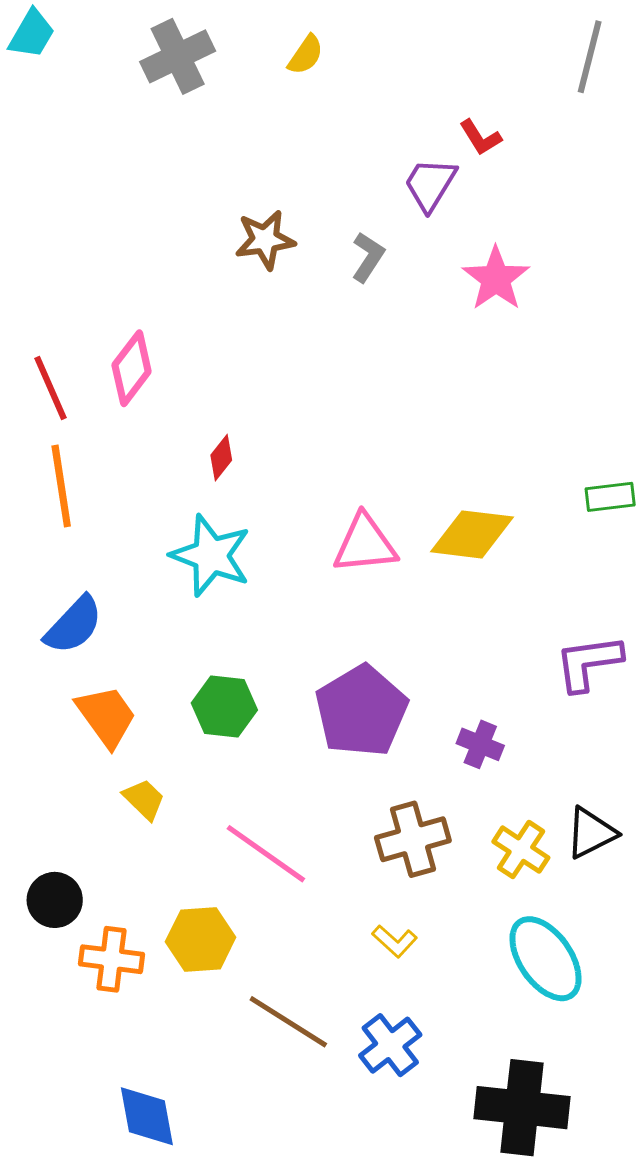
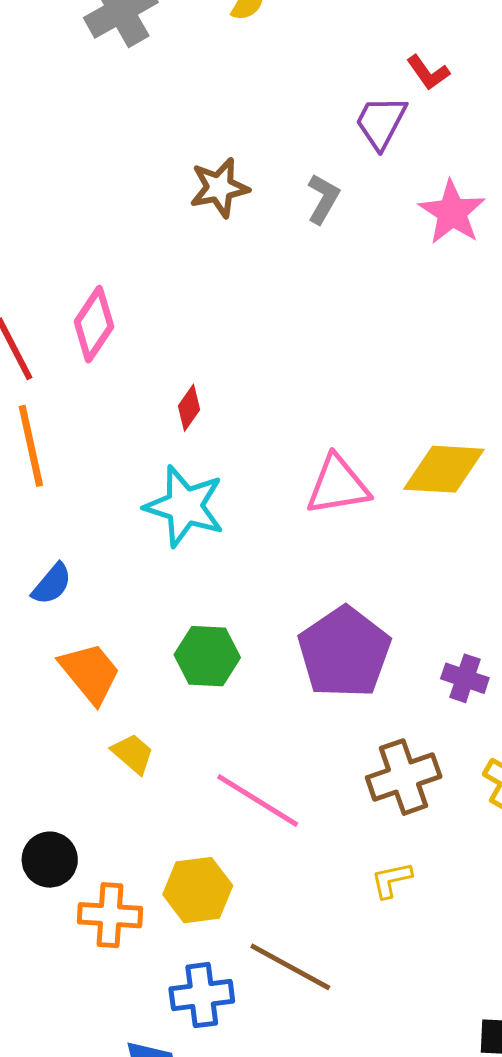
blue semicircle: (74, 625) -> (52, 584), size x0.7
yellow L-shape: (395, 941) -> (391, 880), turned 129
blue cross: (390, 1045) -> (202, 995), moved, turned 34

